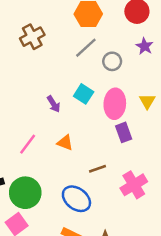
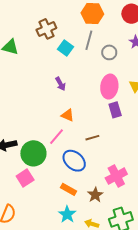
gray line: (86, 48) -> (89, 40), turned -36
cyan square: (84, 94) -> (65, 48), moved
pink line: (28, 144) -> (56, 137), moved
pink cross: (134, 185) -> (116, 176), moved

